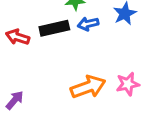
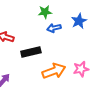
black rectangle: (54, 28) -> (31, 52), moved

